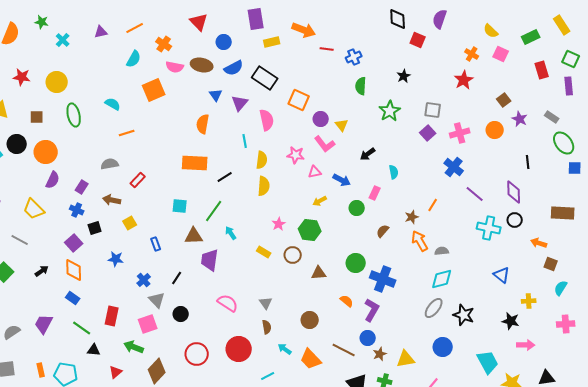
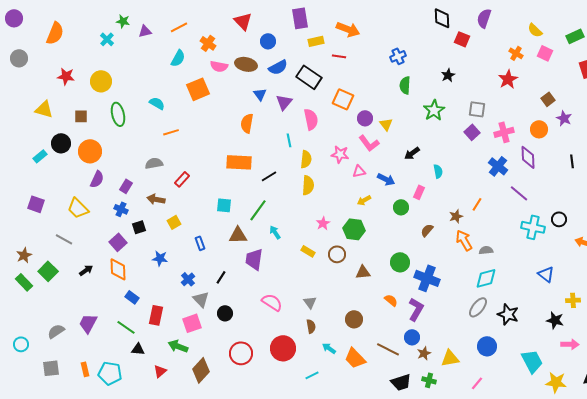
green star: (42, 22) -> (123, 21), moved
red line: (327, 49) -> (339, 56), moved
purple diamond: (514, 192) -> (528, 157), moved
blue rectangle: (73, 298) -> (132, 297), moved

